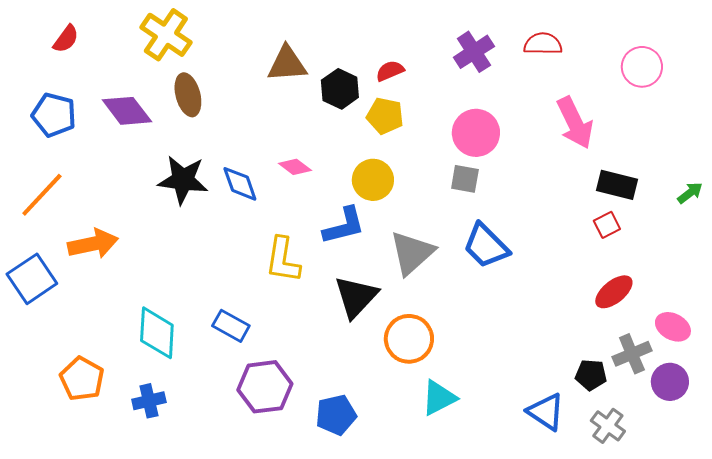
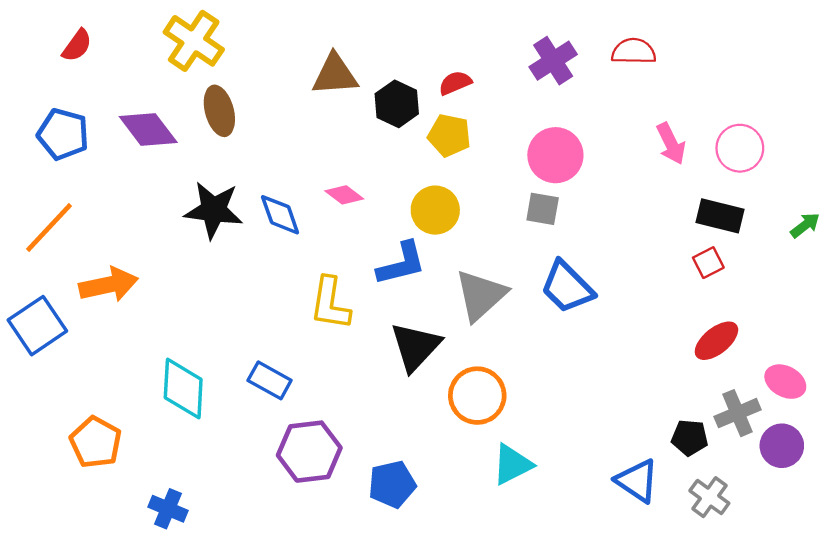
pink circle: (642, 67) -> (740, 148), moved
pink arrow: (575, 123) -> (671, 144), size x0.7
blue cross: (149, 401) -> (168, 509), moved, turned 36

